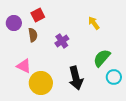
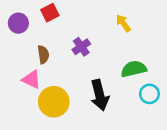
brown semicircle: (33, 35) -> (43, 55), moved
green semicircle: (102, 58) -> (134, 69), turned 36

